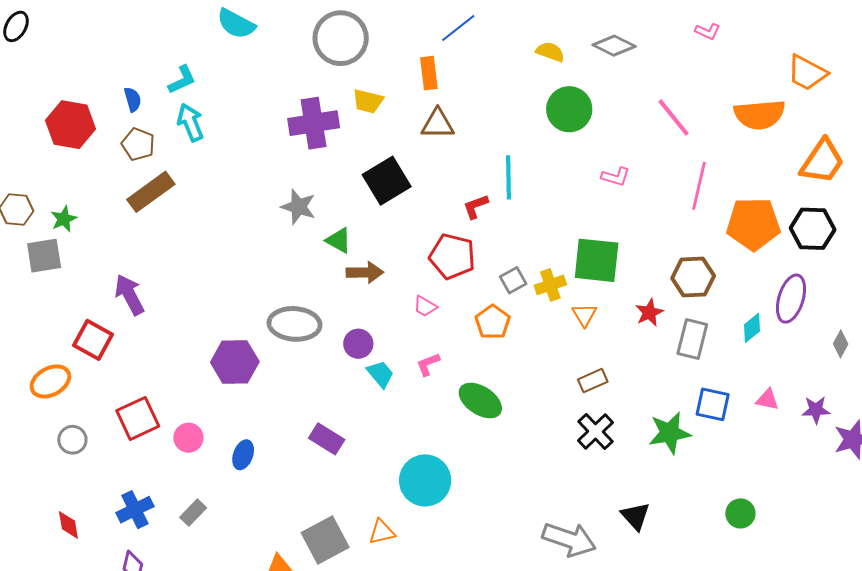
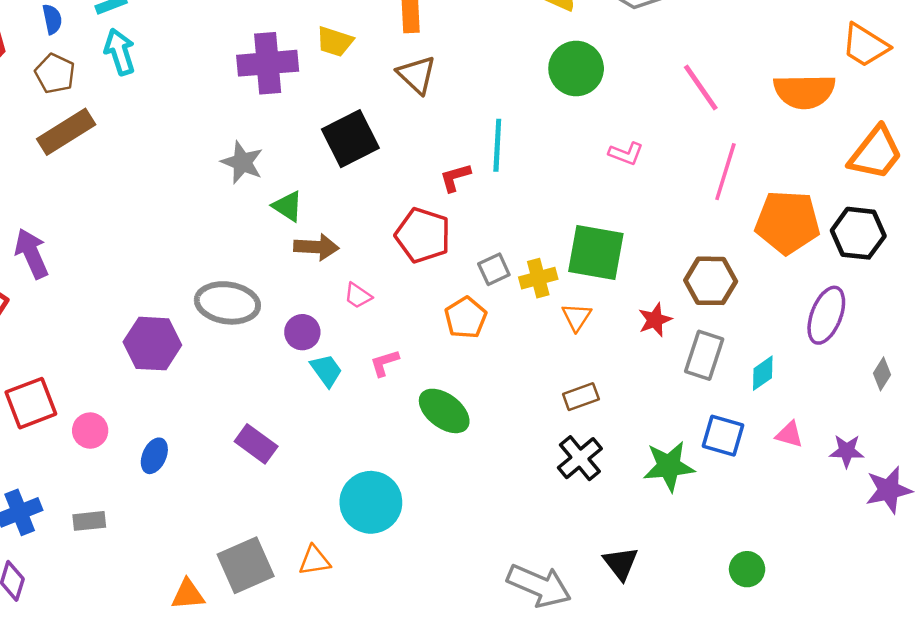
brown triangle: (438, 124) -> (417, 75), turned 39
pink trapezoid: (425, 306) -> (358, 296), moved
cyan diamond: (752, 328) -> (763, 373), moved
gray rectangle: (193, 513) -> (89, 521), turned 36

